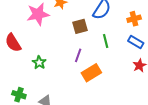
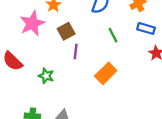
brown square: (80, 26) -> (66, 31), moved
purple line: (78, 55) -> (76, 52), moved

